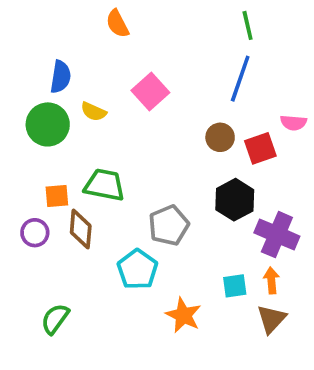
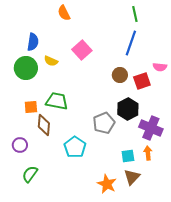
gray pentagon: (169, 225) -> (104, 123), moved
purple circle: (35, 233) -> (20, 145), moved
orange star: (183, 315) -> (107, 184), moved
brown triangle: (271, 319) -> (132, 177), moved

